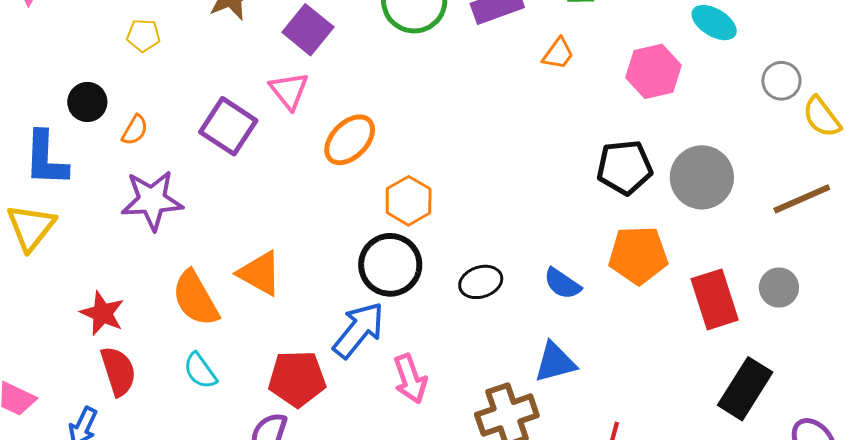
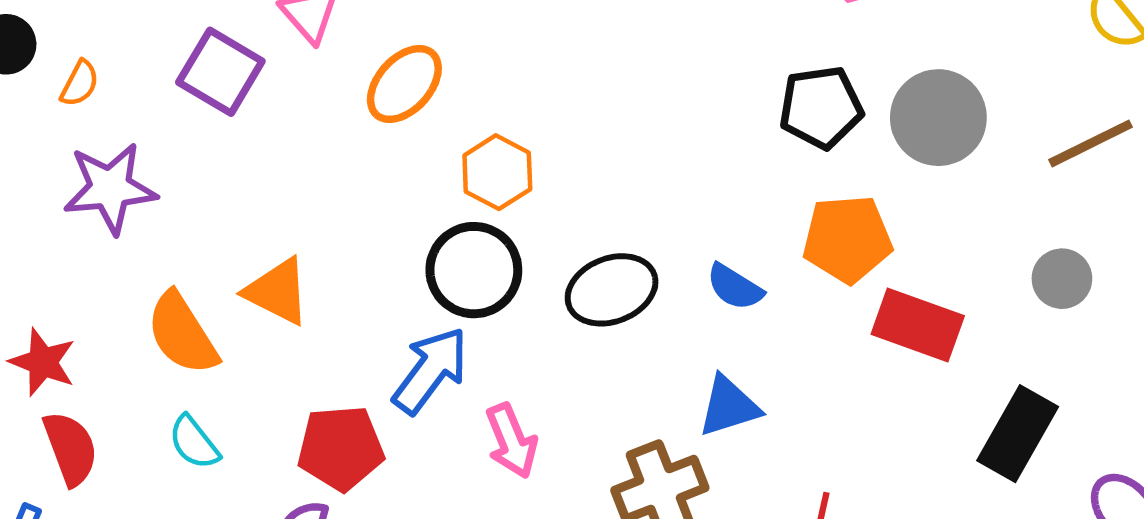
black ellipse: (481, 282) -> (612, 290), size x1.4
red rectangle: (715, 299) -> (918, 325), moved, turned -50

